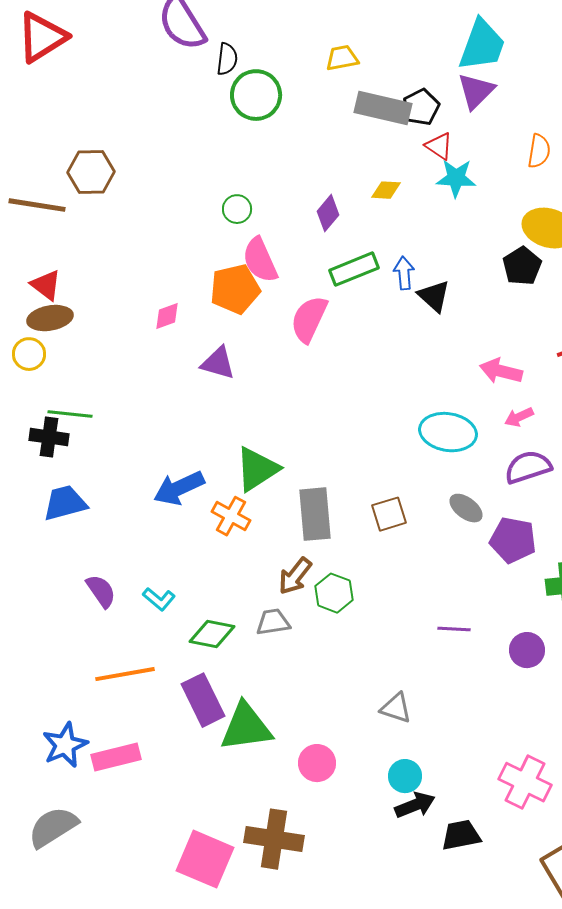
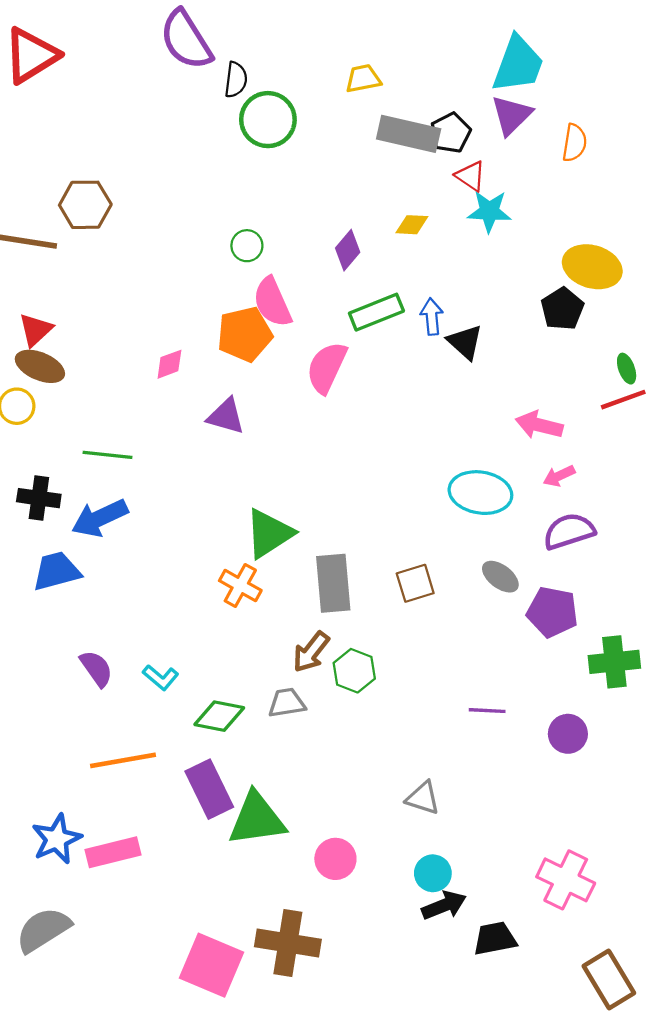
orange semicircle: (539, 151) -> (575, 143), moved
red triangle: (46, 285) -> (36, 330), turned 40
brown ellipse: (50, 318) -> (40, 366), turned 33
green line: (70, 414) -> (107, 455), moved
blue arrow: (179, 488) -> (100, 518), moved

